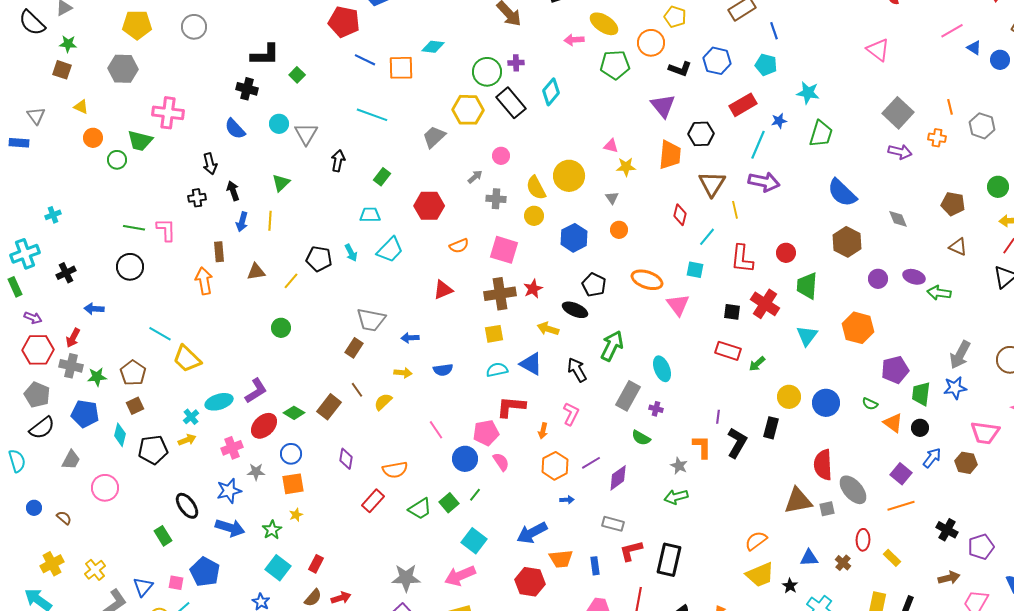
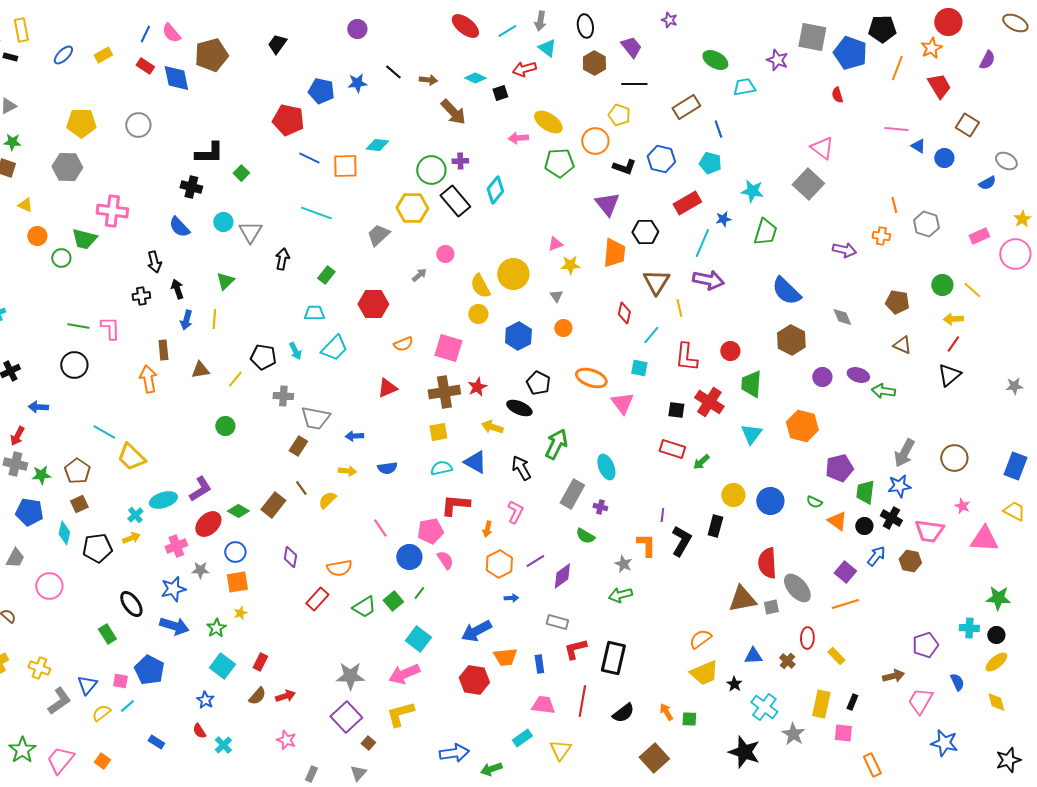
pink line: (952, 31) -> (896, 129), turned 35
gray square: (898, 113) -> (808, 184), moved
pink triangle: (611, 146) -> (555, 244), turned -35
gray cross: (496, 199) -> (283, 396), moved
black cross: (947, 530) -> (891, 518), moved
yellow cross: (95, 570) -> (39, 668), turned -30

